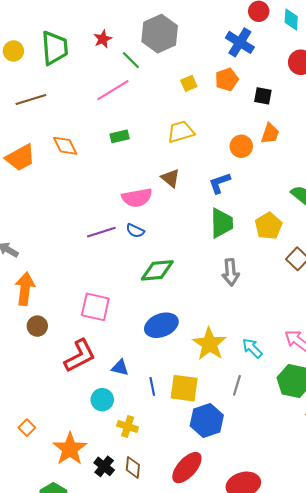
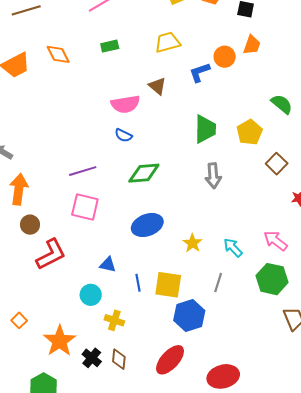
blue L-shape: (220, 183) -> (200, 72), moved
purple line: (101, 232) -> (83, 171), moved
yellow star: (209, 344) -> (193, 243), size x0.6
red L-shape: (80, 356) -> (51, 254), moved

